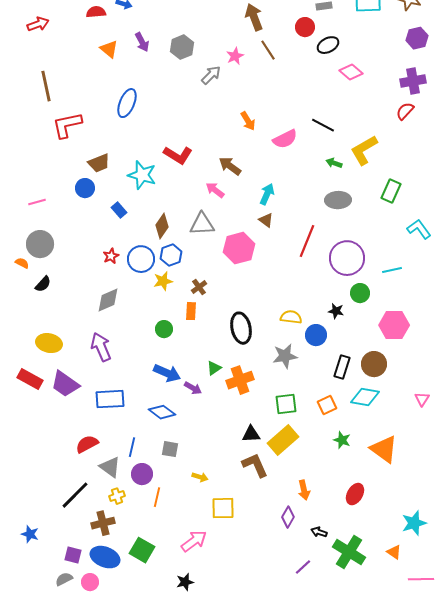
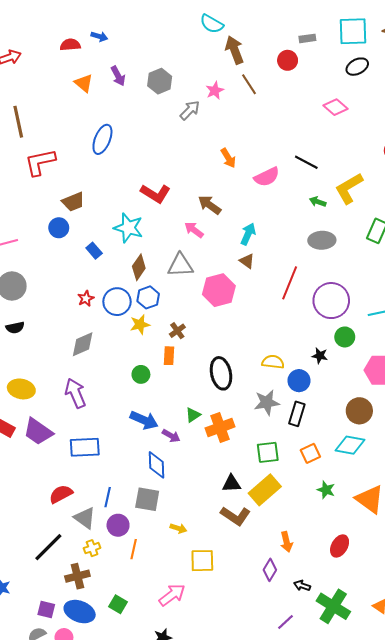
black ellipse: (328, 45) -> (357, 67), moved
cyan star: (142, 175) -> (128, 228), moved
black semicircle: (43, 284) -> (15, 328), turned 36
black rectangle: (342, 367) -> (297, 414), moved
blue diamond: (162, 412) -> (157, 465), moved, turned 52
gray square: (170, 449) -> (147, 499), size x1.4
brown L-shape: (255, 465) -> (236, 516), turned 148
green square: (142, 550) -> (118, 604), size x0.7

